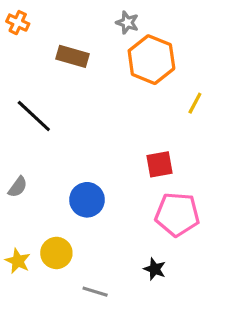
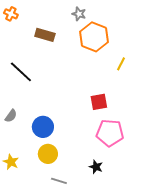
blue circle: (87, 200) -> (43, 127), moved
yellow circle: (56, 253) -> (48, 154), moved

